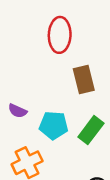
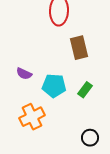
green rectangle: (91, 130) -> (85, 90), size x0.7

